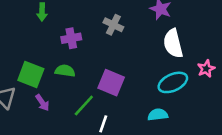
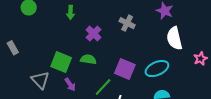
purple cross: (71, 38) -> (94, 34), turned -35
cyan ellipse: (173, 82) -> (157, 69), moved

